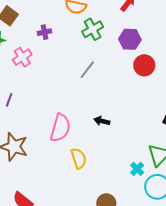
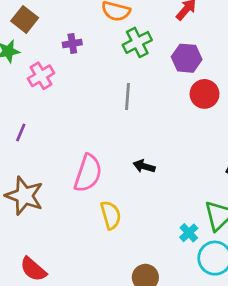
gray line: (87, 70) -> (128, 96), turned -36

